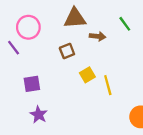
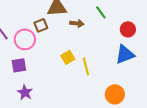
pink circle: (28, 27) -> (25, 39), moved
brown square: (67, 51) -> (41, 25), moved

